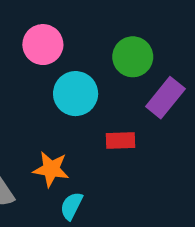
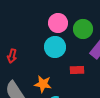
pink circle: (43, 45) -> (58, 23), moved

